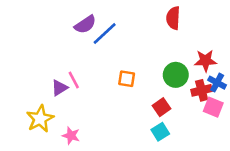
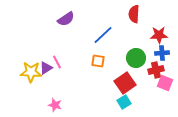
blue line: (105, 34) -> (103, 35), moved
red star: (205, 61) -> (159, 35), moved
blue cross: (217, 83) -> (162, 53), moved, turned -32
red square: (162, 107) -> (125, 83), size x1.5
yellow star: (40, 119) -> (31, 72), moved, turned 30

